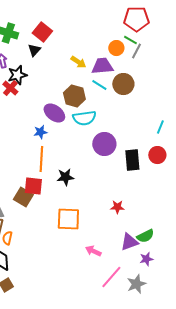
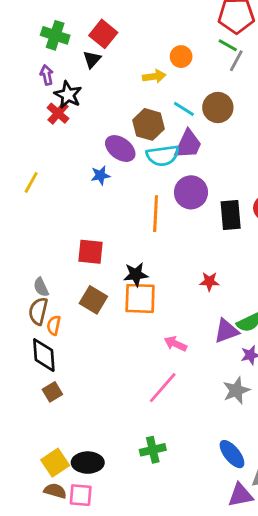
orange circle: (116, 48) -> (181, 57), moved
yellow arrow: (78, 62) -> (154, 76), turned -42
purple trapezoid: (102, 66) -> (188, 144), moved, turned 120
black star: (17, 75) -> (68, 95), turned -30
orange line: (41, 159) -> (156, 214), moved
black star: (65, 177) -> (136, 274), moved
brown square: (23, 197) -> (93, 300), moved
pink line: (111, 277) -> (163, 388), moved

